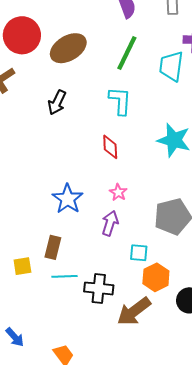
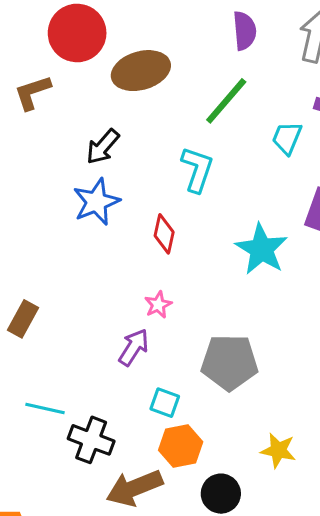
cyan trapezoid: (171, 66) -> (287, 138), size x0.7
blue star: (68, 199) -> (96, 202), moved
brown rectangle: (53, 247) -> (23, 319), moved

